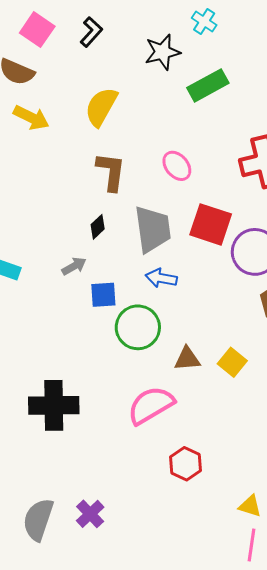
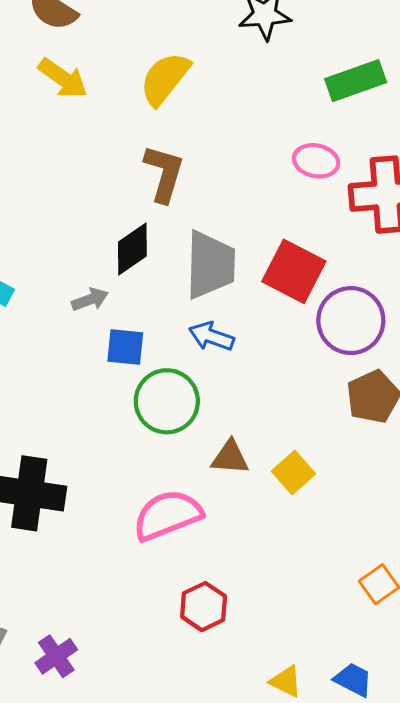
green rectangle: (208, 85) -> (356, 81), moved
pink ellipse: (177, 166) -> (316, 161), moved, turned -48
black diamond: (98, 227) -> (132, 249), size x1.5

